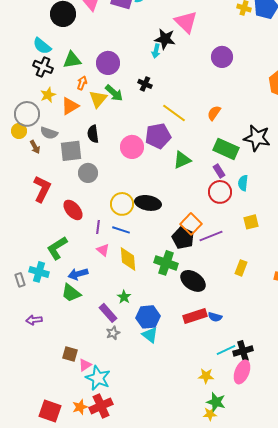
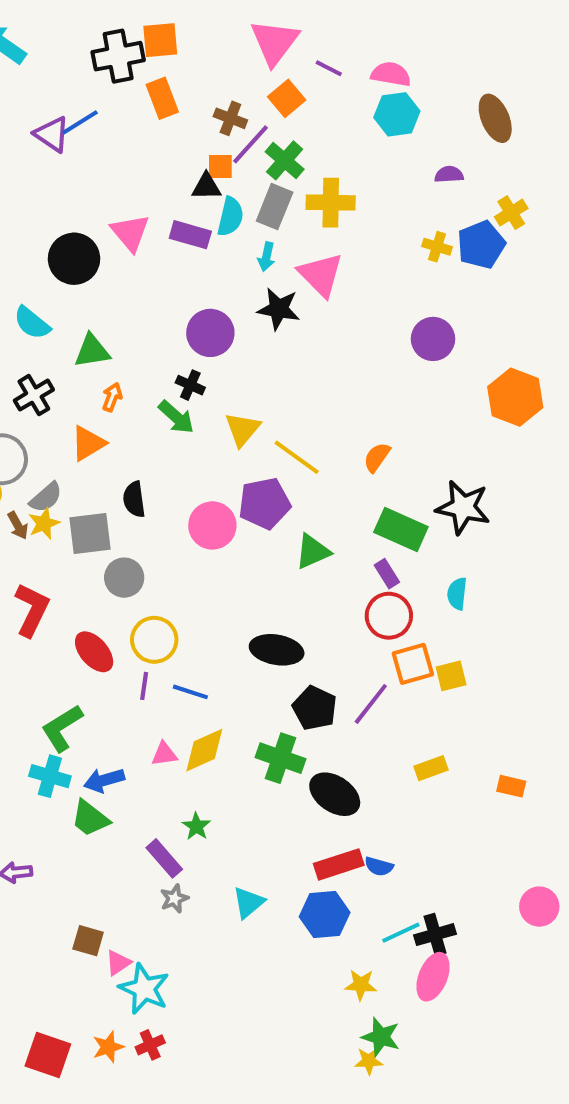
cyan arrow: (156, 51) -> (267, 257), moved
purple circle: (222, 57) -> (433, 339), moved
purple circle: (108, 63) -> (210, 333), moved
black cross: (43, 67) -> (34, 395), moved, turned 36
black cross: (145, 84) -> (190, 385), moved
yellow star: (48, 95) -> (44, 523), moved
yellow triangle: (98, 99) -> (242, 429), moved
gray semicircle: (49, 133) -> (46, 497), turned -60
cyan semicircle: (243, 183) -> (457, 594), moved
black ellipse: (148, 203) -> (277, 650), moved
yellow circle: (122, 204) -> (154, 640), moved
orange square: (191, 224) -> (413, 664), moved, turned 30
purple line: (211, 236) -> (371, 704), turned -30
pink triangle: (103, 250) -> (164, 754), moved, turned -48
yellow diamond: (128, 259) -> (204, 750), turned 70
yellow rectangle: (241, 268) -> (431, 768), turned 49
cyan cross: (39, 272) -> (50, 776), moved
blue hexagon: (148, 317) -> (325, 915), moved
cyan triangle: (150, 335) -> (248, 903), turned 42
red cross: (101, 406) -> (150, 1045), size x0.6

